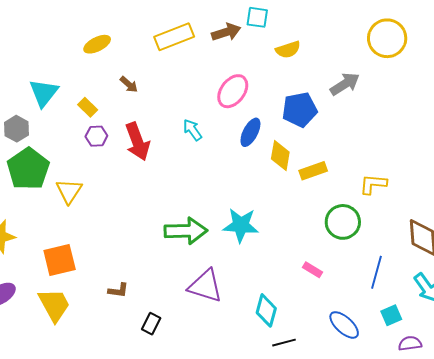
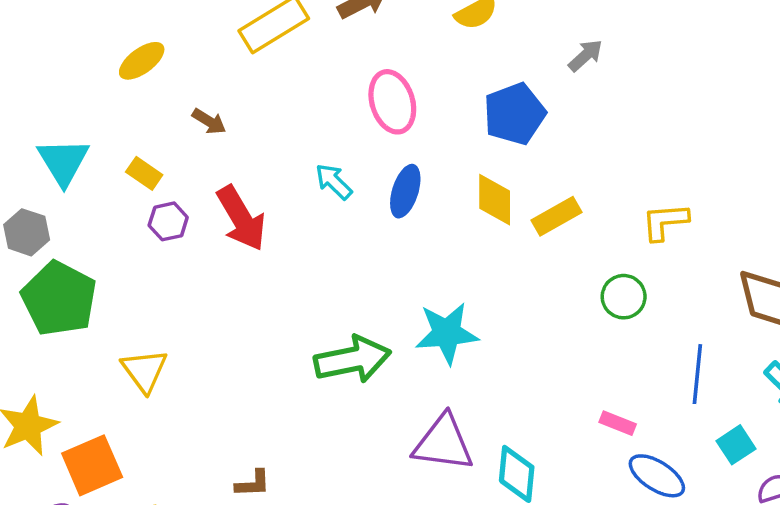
gray arrow: (345, 84) -> (585, 55), size x0.7
pink ellipse: (233, 91) -> (392, 102), turned -44
blue ellipse: (250, 132) -> (405, 191), moved
yellow triangle: (69, 191) -> (145, 371), moved
green circle: (343, 222) -> (624, 297), size x0.7
orange square: (60, 260) -> (92, 465), moved
pink rectangle: (313, 270) -> (618, 423), moved
purple triangle: (205, 286) -> (443, 443), moved

